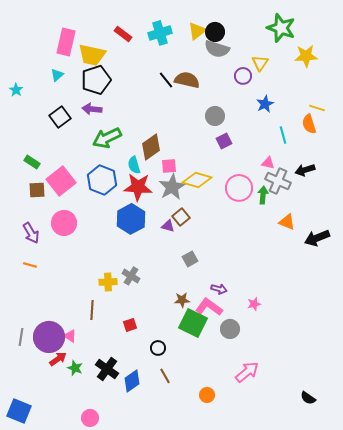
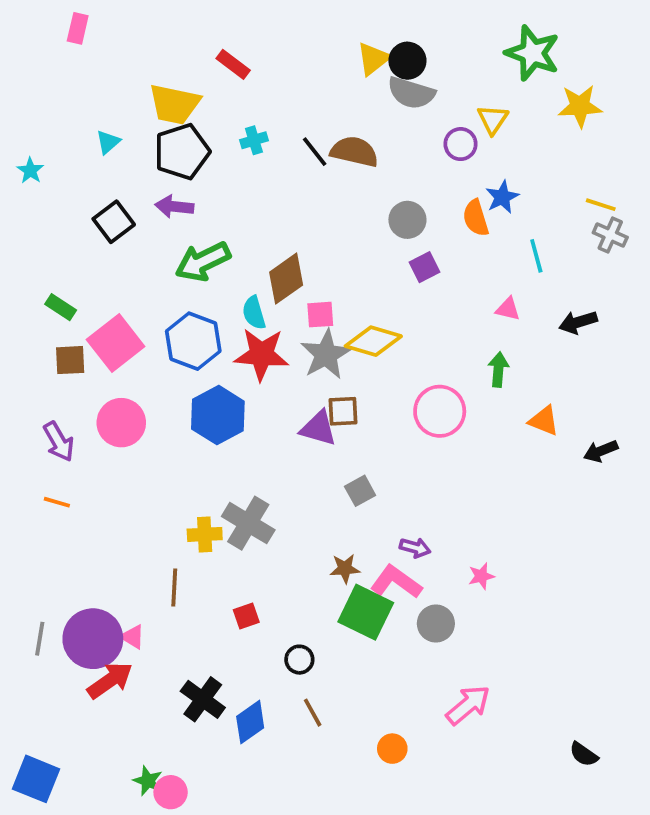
cyan cross: (160, 33) -> (254, 140), moved, size x0.6
pink rectangle: (66, 42) -> (78, 28), moved, size x0.6
orange semicircle: (309, 124) -> (476, 218), moved
gray cross: (278, 181) -> (610, 235), moved, size x0.7
pink circle: (239, 188) -> (440, 411), moved
brown square: (181, 217) -> (343, 411), turned 36
blue hexagon: (131, 219) -> (218, 415), moved
purple triangle: (168, 226) -> (318, 428), size x1.5
black arrow: (317, 238) -> (601, 451), size x0.7
gray cross: (131, 276) -> (248, 523), size x1.5
red arrow: (58, 359) -> (110, 680), size x1.4
green star: (75, 368) -> (148, 781), moved

